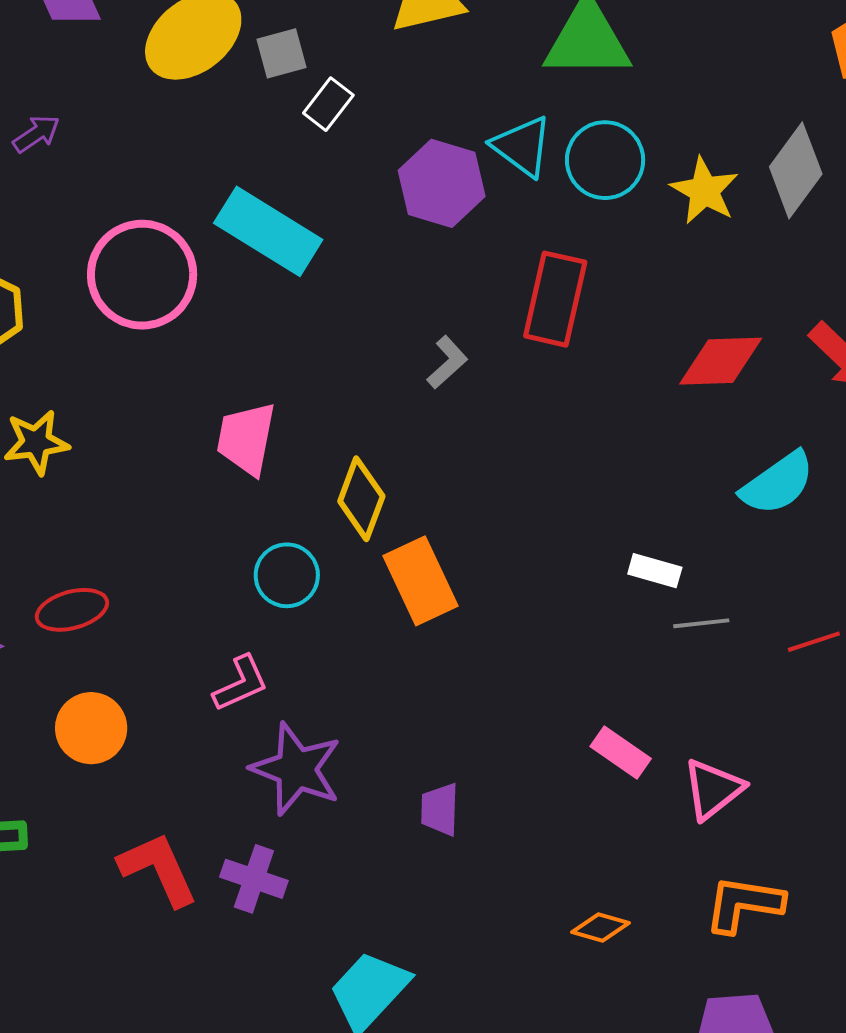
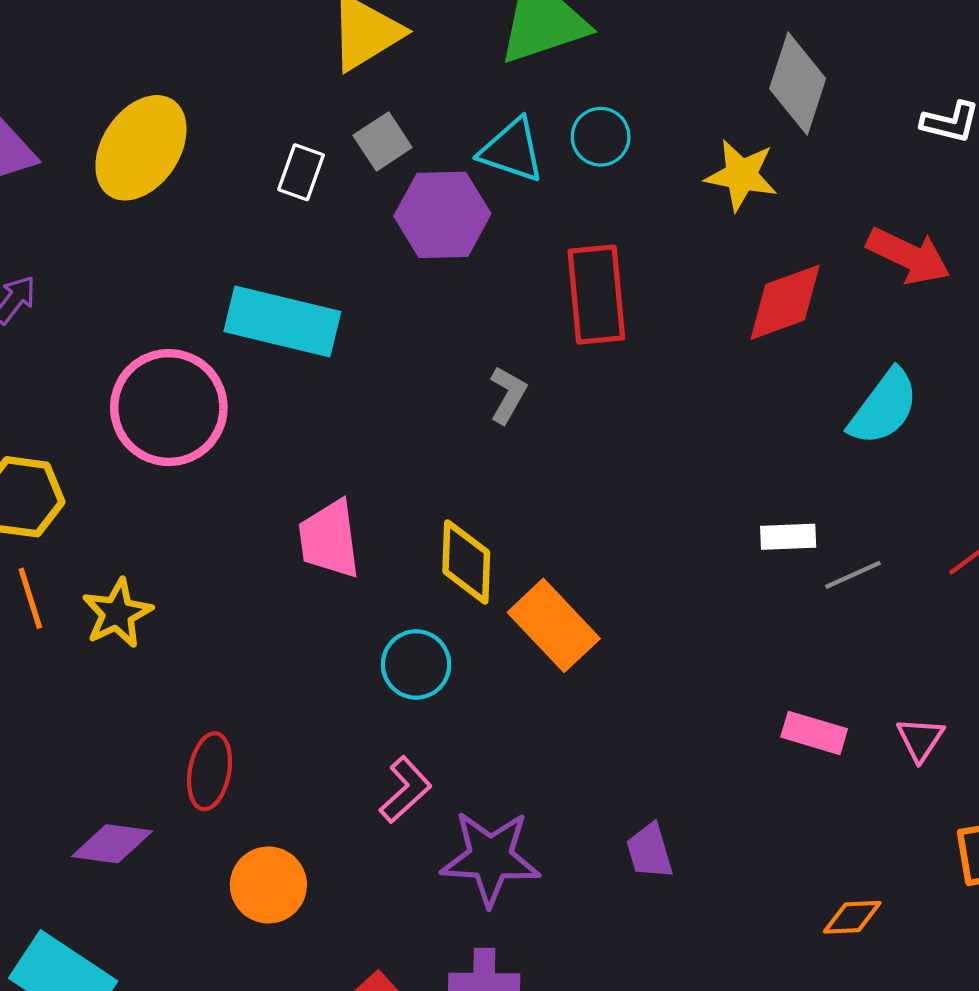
gray square: (282, 53) -> (383, 141), moved
cyan circle: (605, 160) -> (601, 137), size x0.7
yellow star: (705, 191) -> (741, 175), moved
red ellipse: (72, 610) -> (210, 771), turned -46
pink triangle: (713, 789) -> (920, 739), size x0.7

